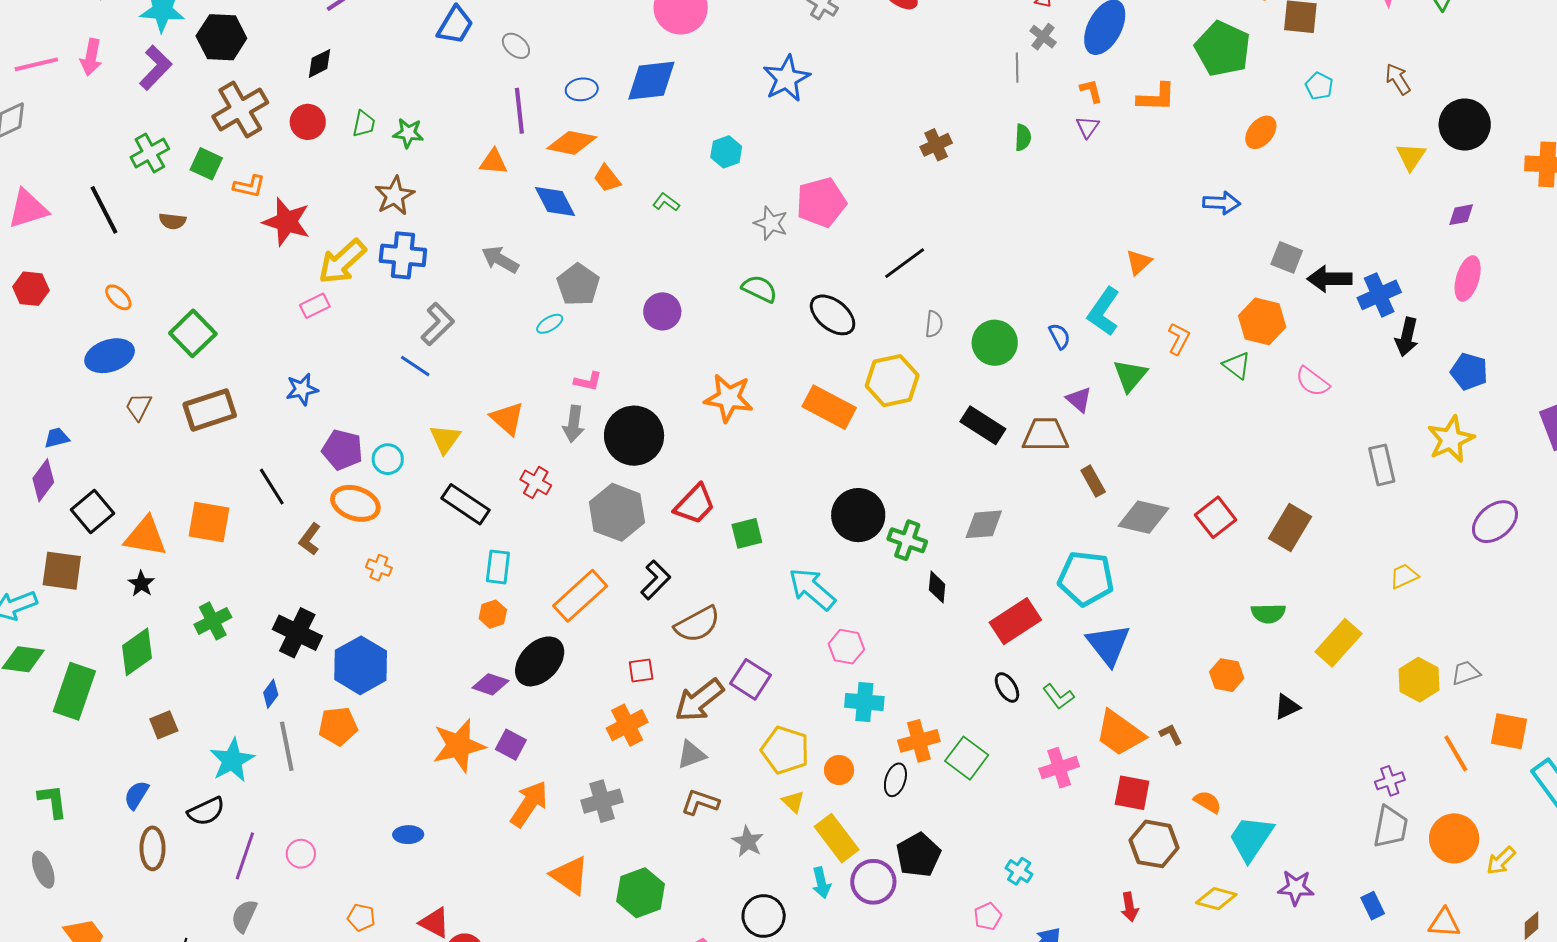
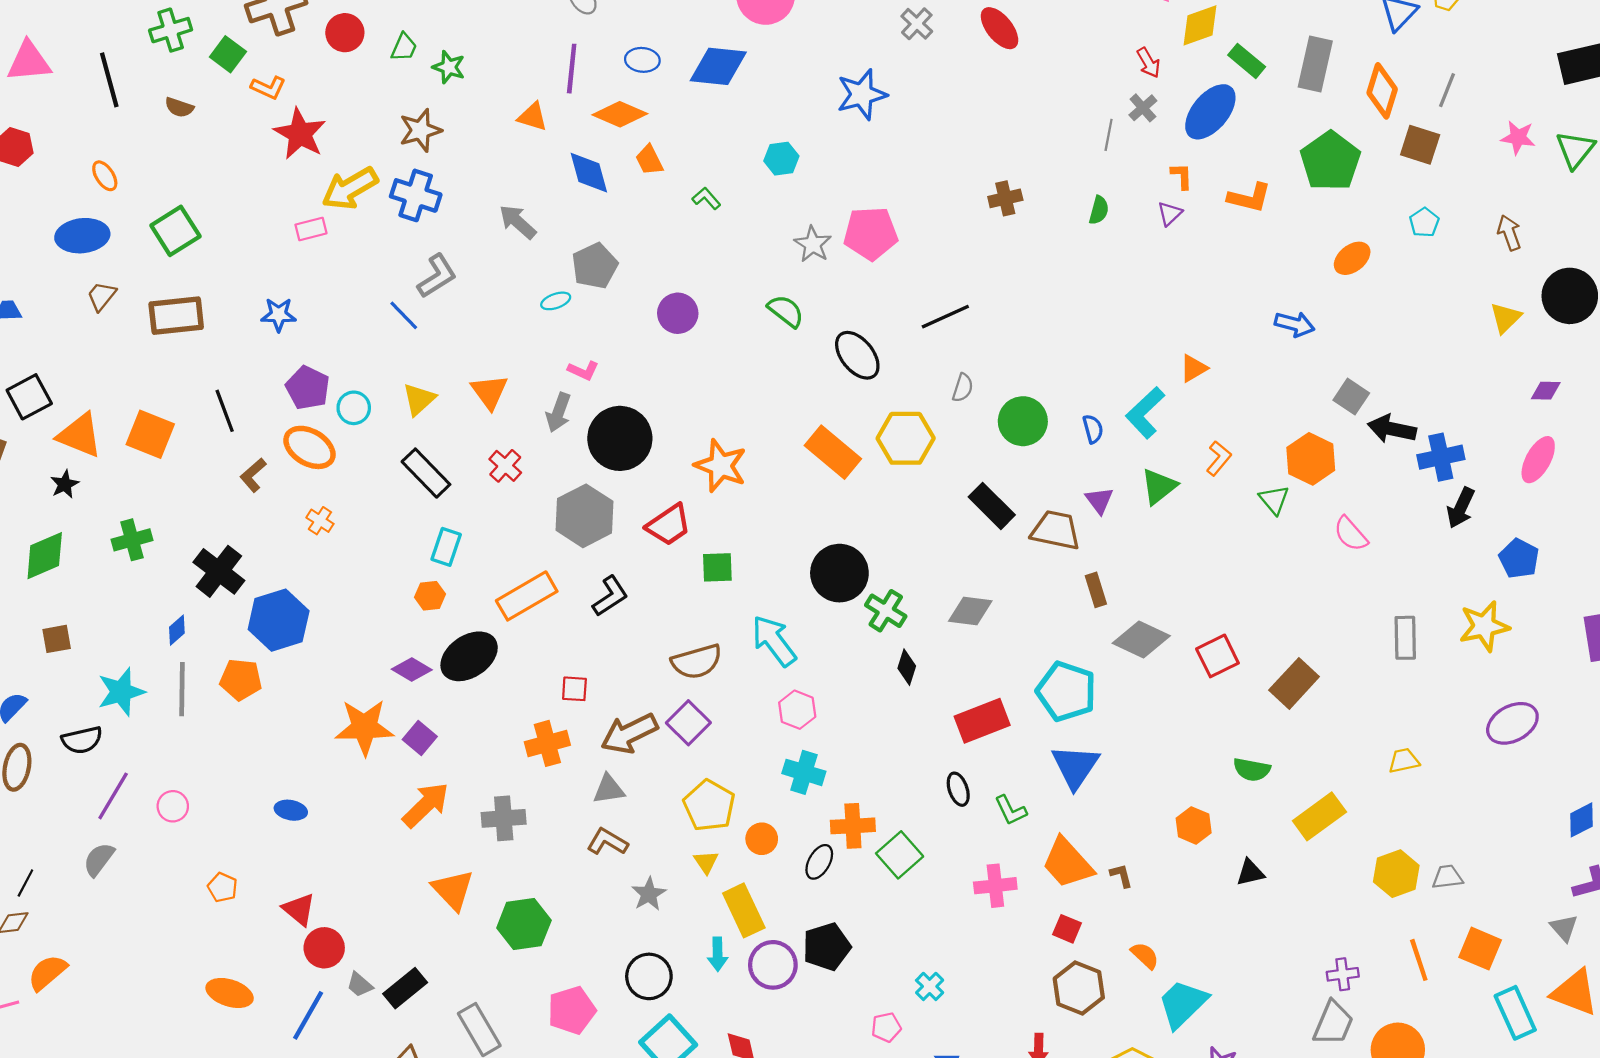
orange star: (729, 398) -> (721, 466), moved
brown semicircle: (697, 624) -> (697, 662), moved
red square: (1132, 793) -> (1067, 929), size x0.7

